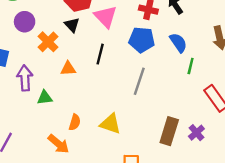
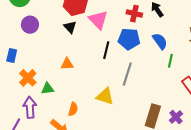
orange cross: (48, 42) -> (28, 78), moved
black line: (100, 54) -> (106, 50), moved
purple arrow: (25, 78) -> (30, 107), moved
yellow triangle: (110, 124) -> (105, 96), moved

